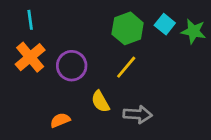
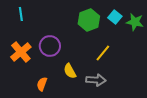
orange cross: (30, 57) -> (21, 52), moved
yellow line: (126, 67) -> (103, 53), moved
orange semicircle: (60, 120) -> (42, 84), turned -48

